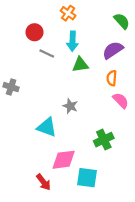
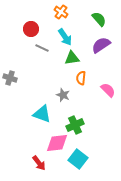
green semicircle: (122, 21) -> (99, 19), moved
cyan arrow: (73, 41) -> (65, 37), turned -36
orange semicircle: (112, 78) -> (81, 78), moved
green cross: (104, 140) -> (75, 125), moved
cyan square: (87, 178) -> (78, 159), turned 30

